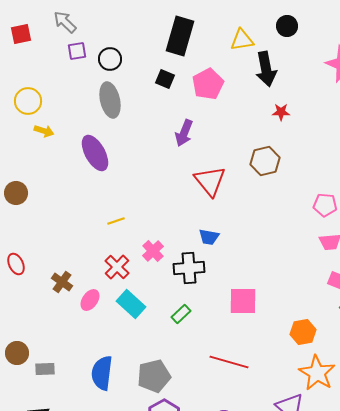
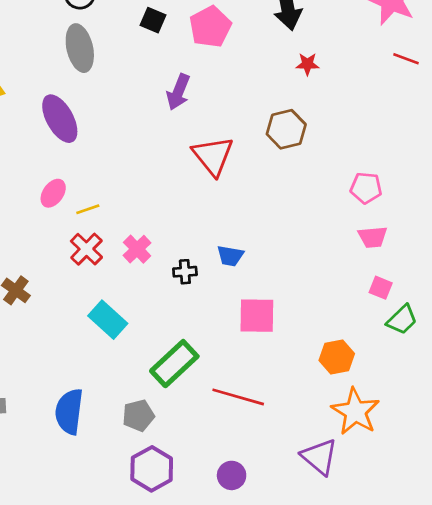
blue trapezoid: (209, 237) -> (230, 256), moved
red cross: (117, 267) -> (86, 249), moved
black cross: (189, 268) -> (185, 272), size x0.6
pink ellipse: (90, 300) -> (53, 193), moved
green rectangle: (181, 314) -> (174, 364), moved, size x1.8
gray pentagon: (154, 376) -> (138, 416), size x0.7

